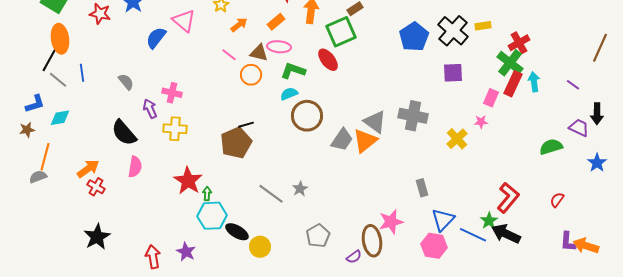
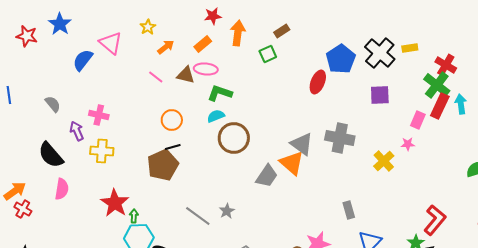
green square: (341, 32) -> (268, 54), size x0.6
red cross: (519, 43) -> (446, 65), turned -30
red ellipse: (328, 60) -> (318, 82), moved, turned 60
orange circle: (251, 75) -> (172, 120), moved
gray trapezoid: (342, 140) -> (267, 176), moved
orange triangle: (365, 141) -> (292, 163), turned -40

